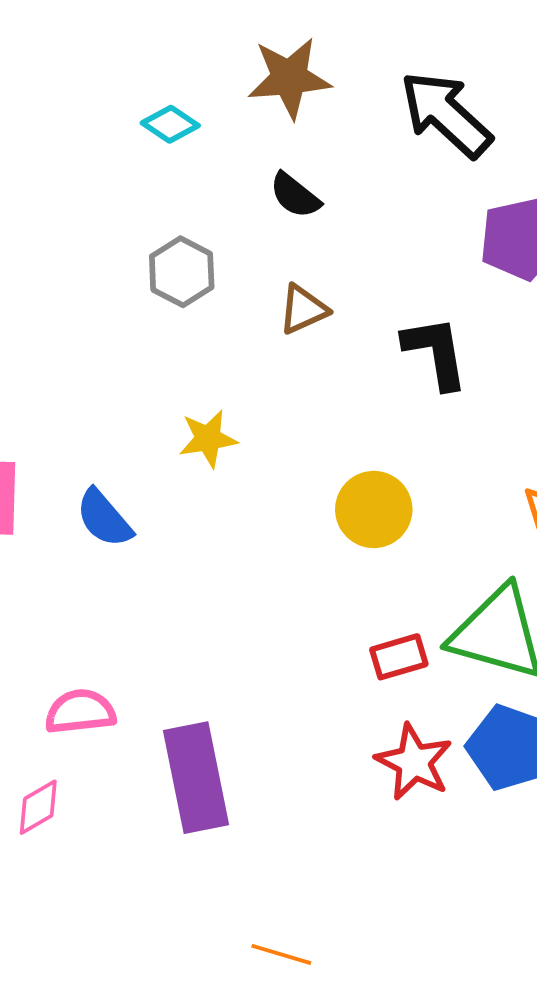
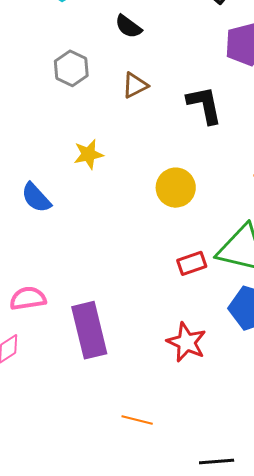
red star: (414, 762) -> (186, 342), moved

